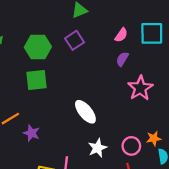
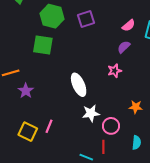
pink star: (140, 88) -> (115, 71), moved, size x0.6
orange star: (154, 138) -> (136, 107), moved
white star: (98, 148) -> (91, 113), moved

